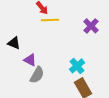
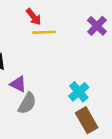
purple cross: (91, 26) -> (97, 26), moved

